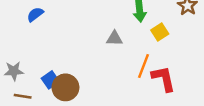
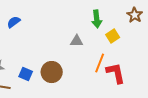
blue square: (50, 80) -> (26, 74), turned -32
brown circle: (65, 87) -> (52, 72), moved

